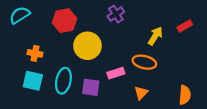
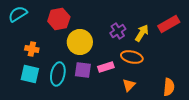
purple cross: (116, 14) -> (118, 31), moved
red rectangle: (185, 26) -> (169, 24), size x1.5
purple square: (91, 87) -> (83, 70), moved

